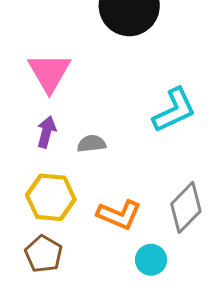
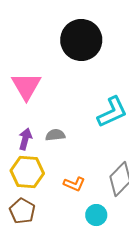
purple arrow: (46, 132) -> (25, 139), moved
orange L-shape: (119, 215) -> (74, 184), size x0.7

